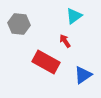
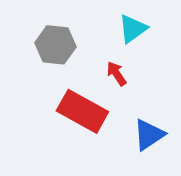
gray hexagon: (19, 24) -> (55, 45), moved

